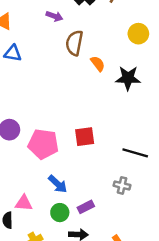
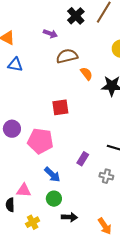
brown semicircle: (74, 43) -> (67, 56), turned 65
red square: (85, 137) -> (60, 107), moved
purple rectangle: (86, 207) -> (83, 159), moved, turned -32

